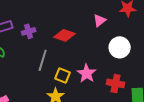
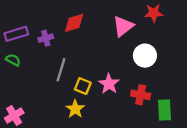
pink triangle: (100, 20) -> (123, 26), size x1.5
red diamond: (65, 35) -> (74, 23), moved, turned -35

